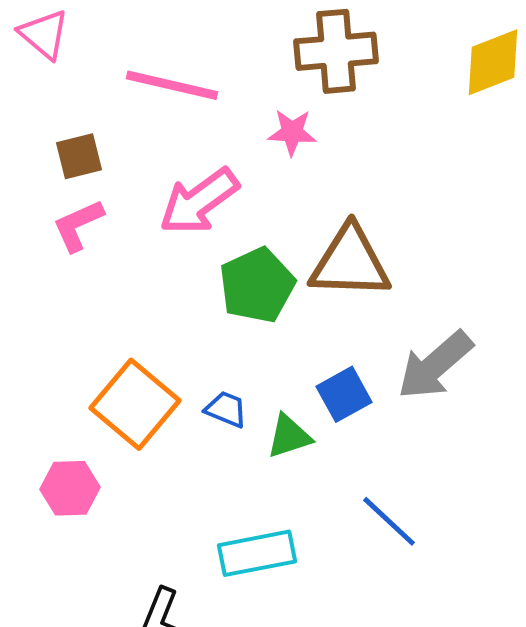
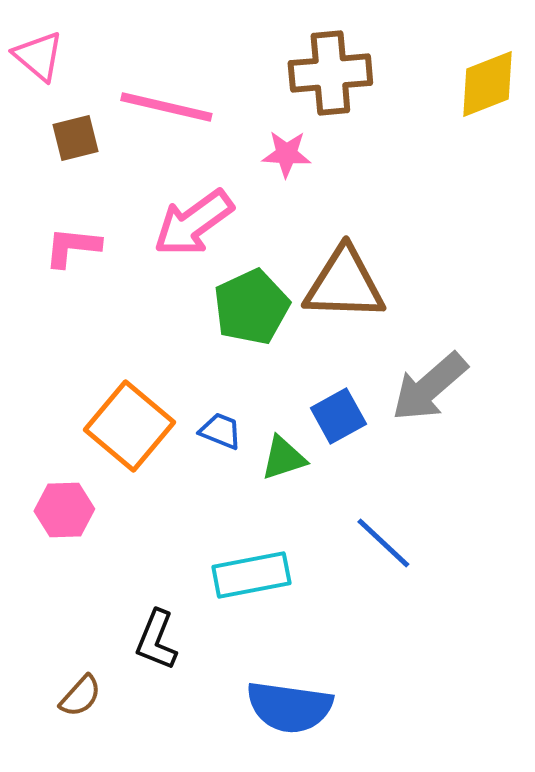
brown square: (79, 156) -> (75, 138), moved
pink L-shape: (78, 225) -> (72, 247), turned 30

